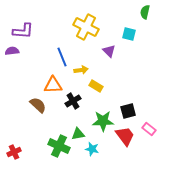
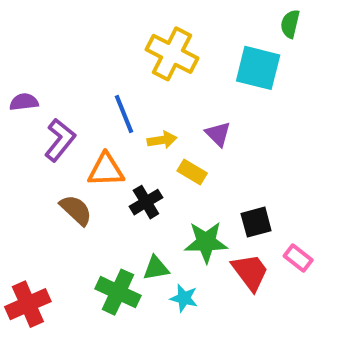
purple L-shape: (23, 31) -> (60, 140), moved, turned -55
cyan square: (129, 34) -> (258, 68), size x1.6
purple triangle: (109, 51) -> (218, 134), moved
red cross: (14, 152) -> (28, 304), size x1.5

